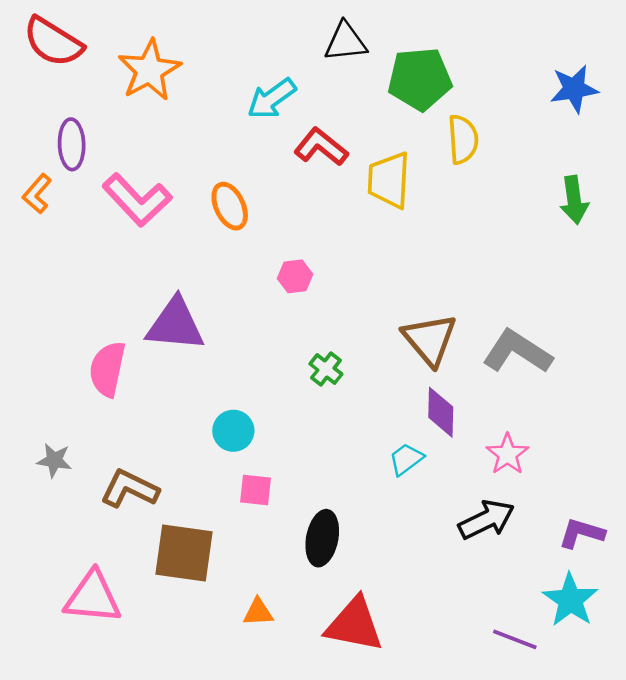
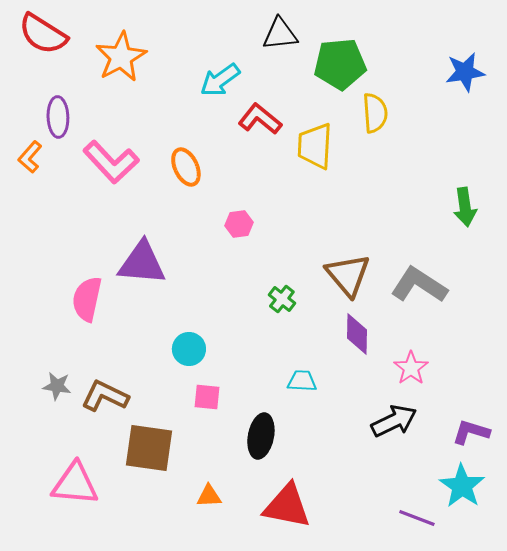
green arrow: (574, 200) -> (465, 207), moved
green cross: (326, 369) -> (282, 299), moved
cyan trapezoid: (406, 459) -> (302, 381), moved, turned 40
gray star: (54, 460) -> (57, 386), moved

